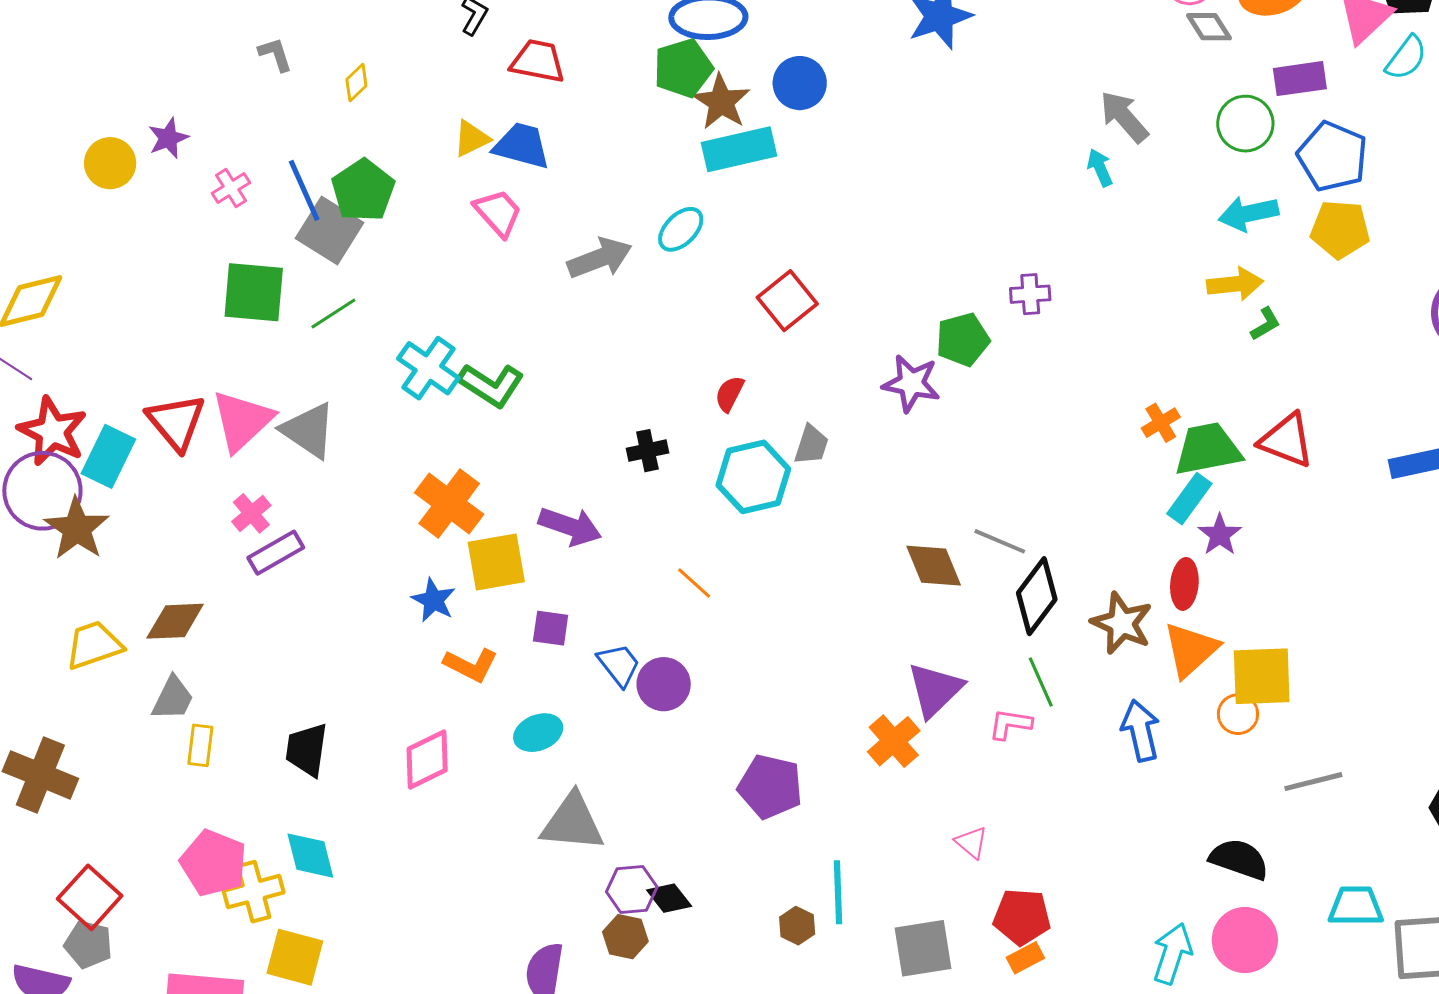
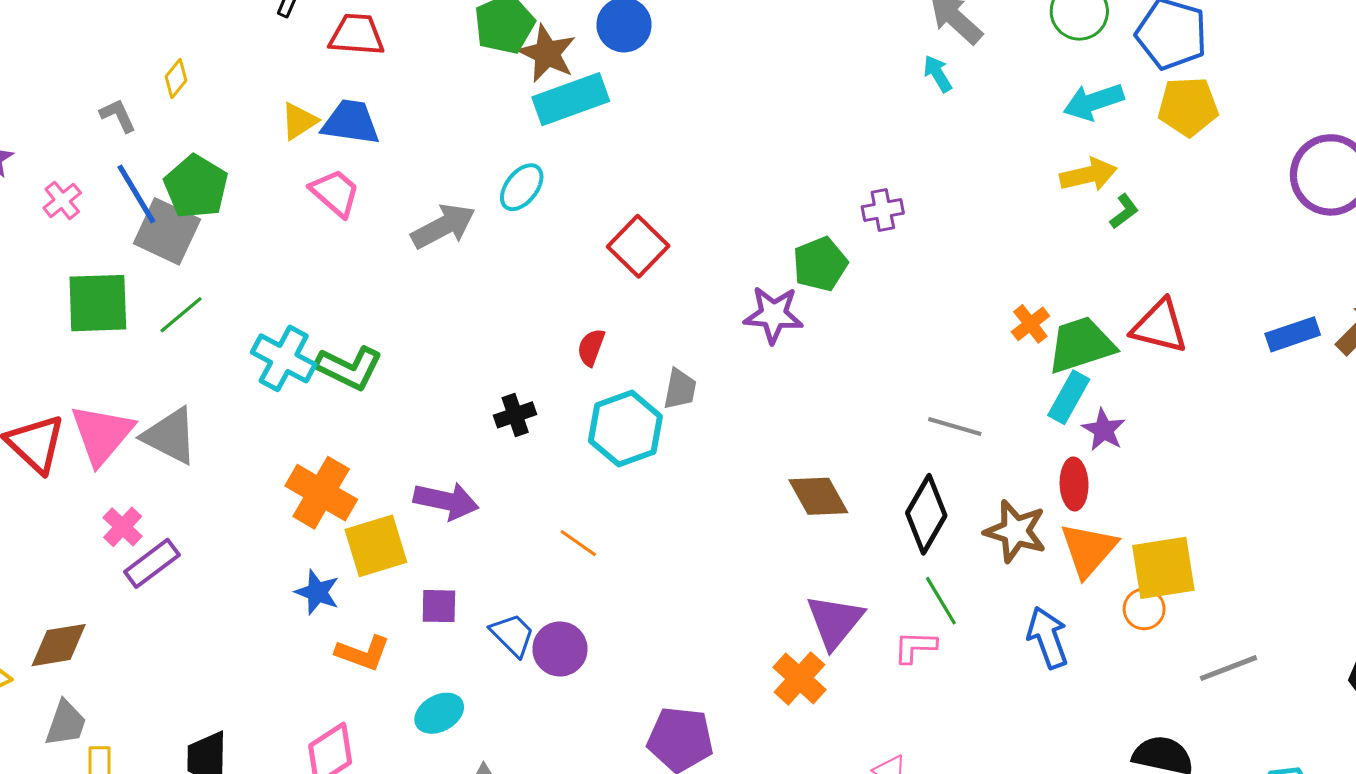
gray L-shape: (275, 54) -> (118, 115), moved
gray line: (1000, 541) -> (955, 426), moved

